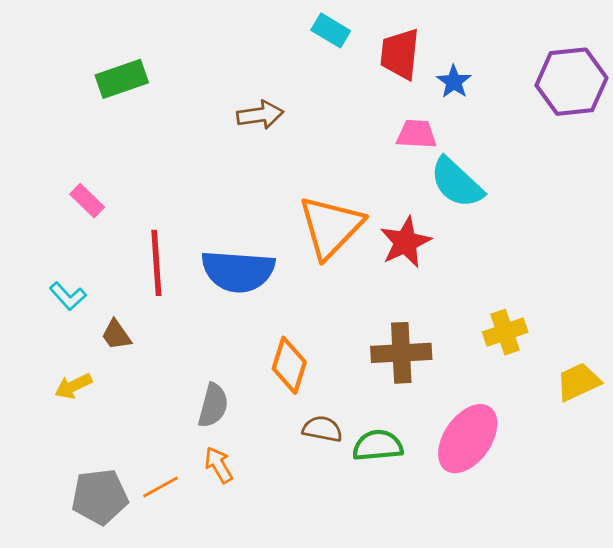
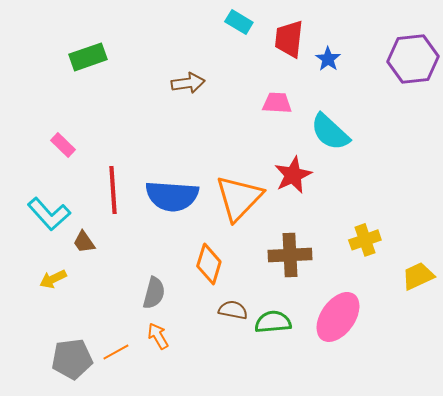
pink trapezoid: (416, 134) -> (277, 103), moved
orange triangle: (331, 227) -> (239, 198), moved
cyan L-shape: (68, 296) -> (49, 214), size x1.6

